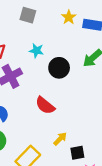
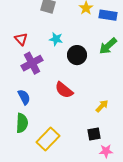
yellow arrow: (60, 139) -> (102, 106), moved

